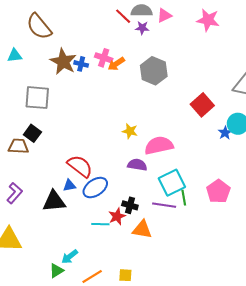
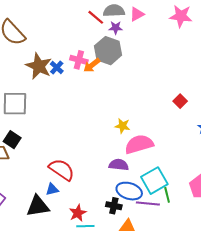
blue cross: (81, 64) -> (57, 67), turned 32
gray hexagon: (154, 71) -> (108, 51), moved
red square: (202, 105) -> (180, 101), size x0.6
yellow star: (130, 131) -> (122, 126), moved
blue ellipse: (95, 188) -> (129, 191), moved, turned 55
red star: (117, 216) -> (78, 213), moved

